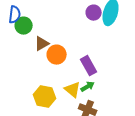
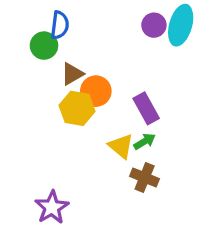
blue semicircle: (15, 15) -> (60, 25), moved
yellow hexagon: (45, 97) -> (77, 108), moved

